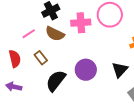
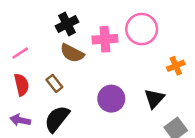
pink line: (29, 34) -> (20, 53), moved
black semicircle: (56, 81) -> (57, 119), moved

